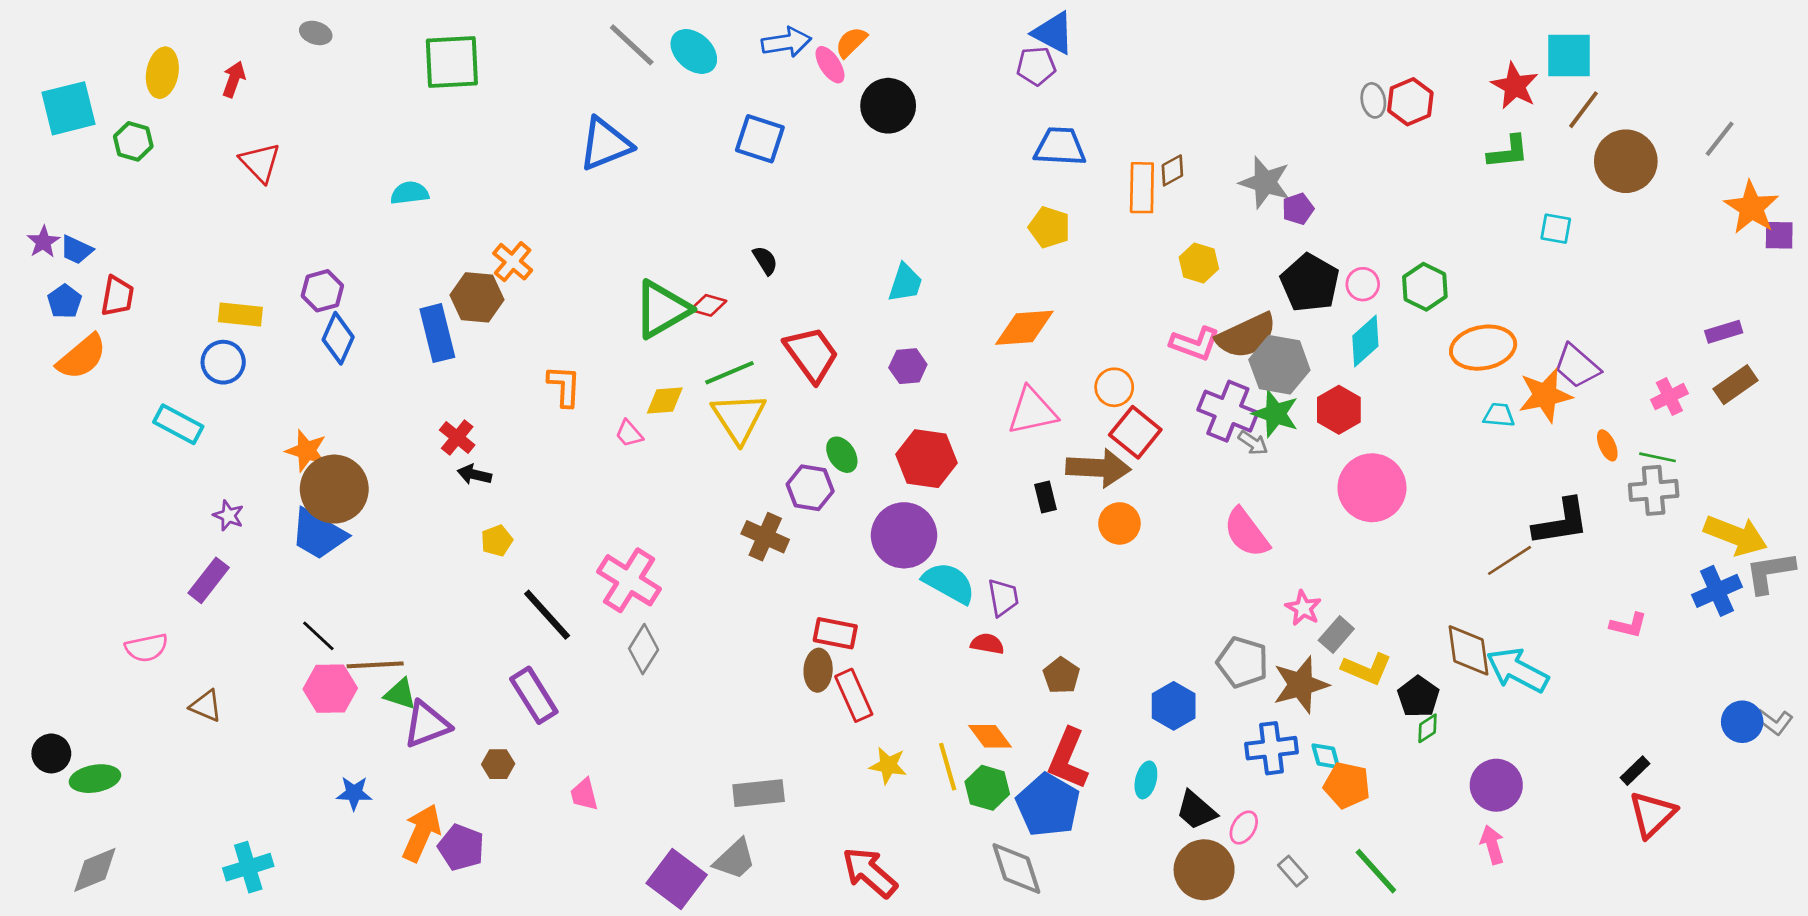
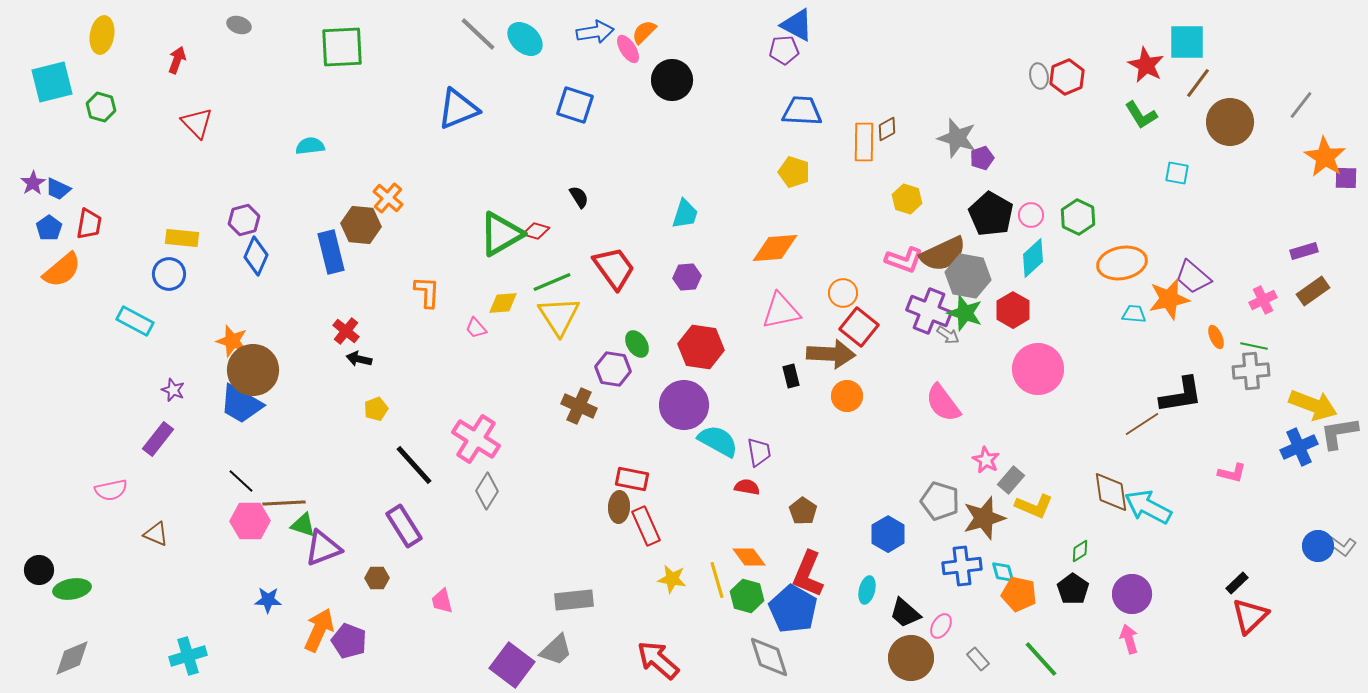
yellow ellipse: (162, 73) -> (102, 35), moved
green L-shape: (1508, 152) -> (1141, 115), turned 64
black pentagon: (1418, 697) -> (1073, 589), moved

